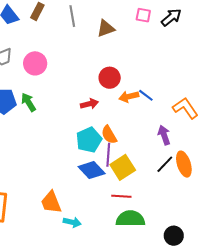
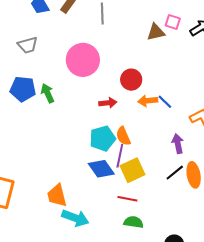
brown triangle: (106, 28) -> (156, 32), moved
pink circle: (35, 63) -> (83, 60), moved, size x1.4
green semicircle: (130, 219) -> (133, 222), size x0.7
cyan arrow: (72, 222) -> (75, 218), size x1.5

